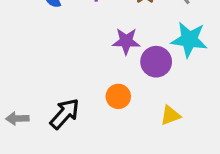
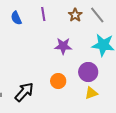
purple circle: (156, 62) -> (88, 72), moved

